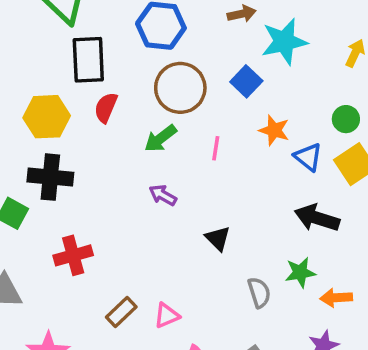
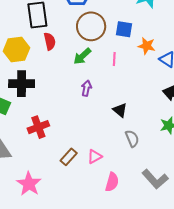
blue square: (246, 81) -> (124, 29), moved, turned -30
red semicircle: (106, 108) -> (50, 41), turned 150
purple arrow: (163, 195) -> (86, 88), turned 77
gray semicircle: (259, 292) -> (132, 139), moved

